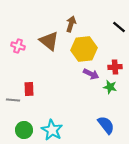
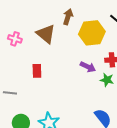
yellow hexagon: (84, 49) -> (92, 33), moved
red rectangle: (29, 89) -> (37, 71), moved

